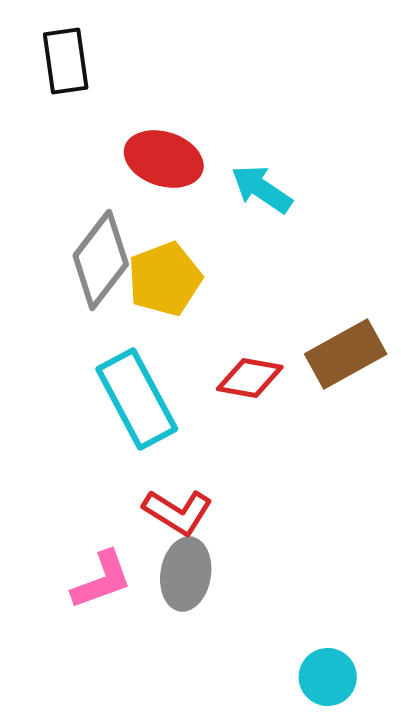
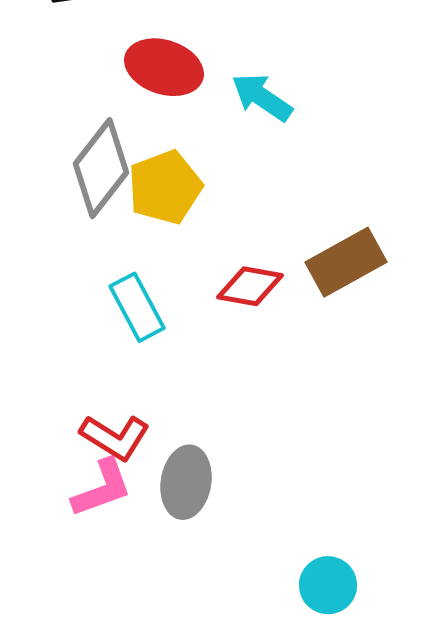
cyan rectangle: (137, 399) -> (137, 307), size x0.7
red L-shape: (178, 512) -> (115, 437), moved

